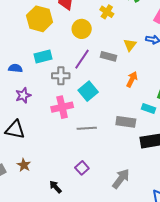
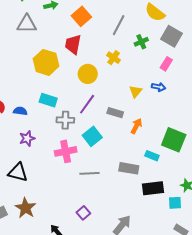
cyan rectangle: (43, 56) -> (48, 100), turned 30
gray rectangle: (109, 56) -> (115, 113), moved
brown star: (24, 165) -> (25, 208), size x1.5

